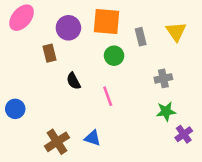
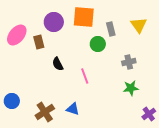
pink ellipse: (22, 18) -> (17, 35), moved
green circle: (114, 56) -> (98, 44), moved
blue circle: (15, 109) -> (12, 101), moved
purple cross: (184, 134) -> (149, 114), moved

